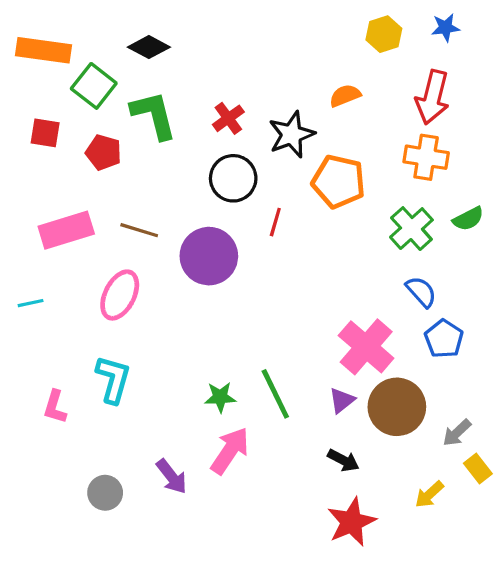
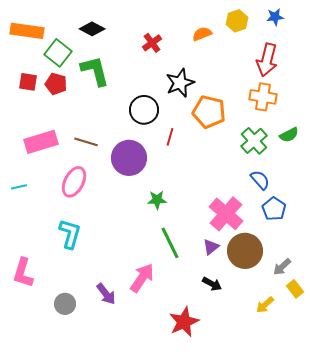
orange semicircle: (345, 96) -> (202, 34), moved
red cross: (228, 118) -> (152, 43), moved
red pentagon: (103, 152) -> (56, 84), moved
green star: (220, 397) -> (157, 200), moved
pink L-shape: (55, 407) -> (23, 273), moved, size x1.4
red star: (351, 522) -> (184, 322), moved

